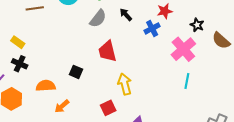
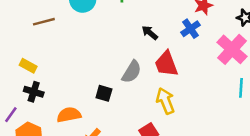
black arrow: (126, 15) -> (150, 33), moved
gray semicircle: (98, 19) -> (132, 72), moved
red trapezoid: (107, 51) -> (166, 64), moved

